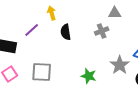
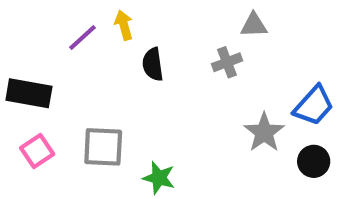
purple line: (32, 30) -> (83, 38), moved
green star: (89, 76) -> (159, 178), moved

